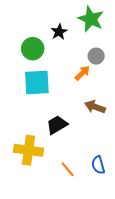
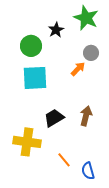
brown arrow: (95, 107) -> (86, 116), moved, turned 84
blue semicircle: (98, 165) -> (88, 171), moved

